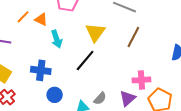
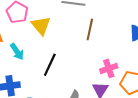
yellow triangle: (95, 32) -> (41, 26), moved

